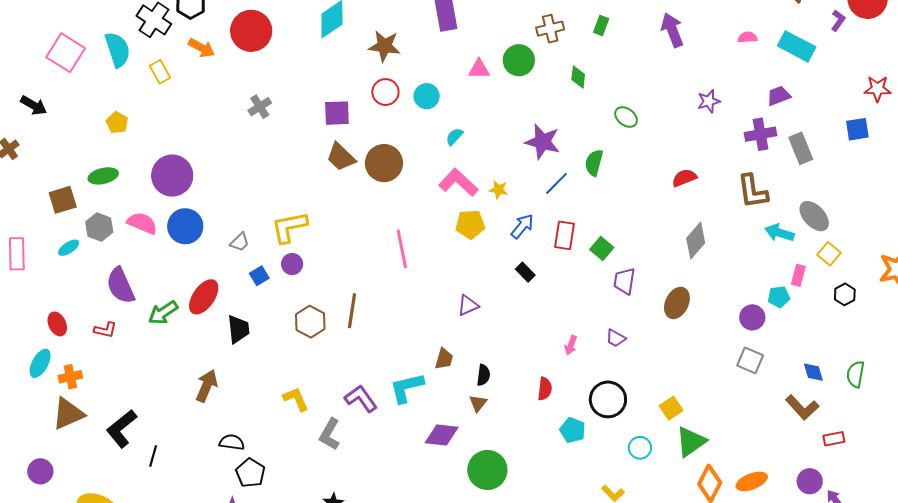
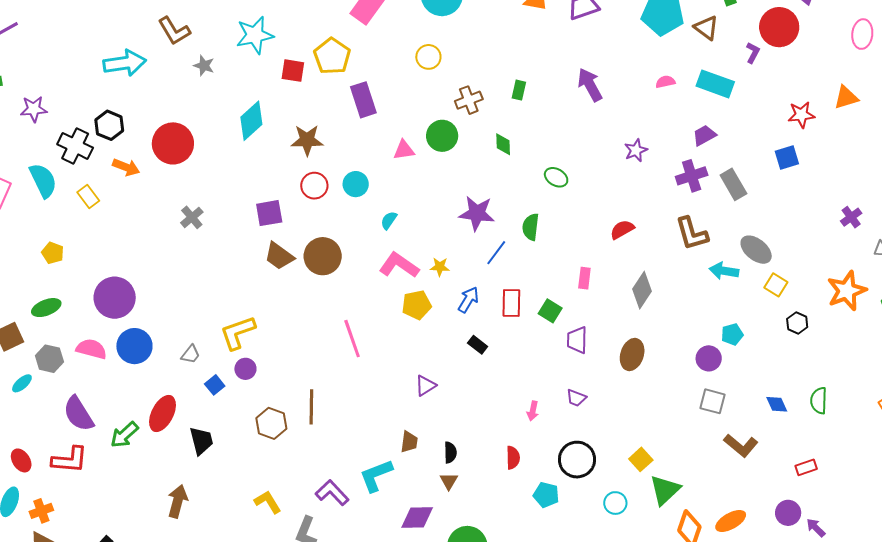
pink rectangle: (798, 275) -> (584, 278), moved
red L-shape: (105, 330) -> (70, 460), size x1.6
brown L-shape: (802, 407) -> (741, 445), moved

